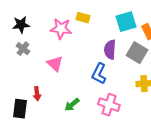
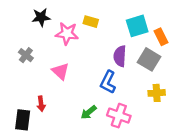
black star: (21, 25) -> (41, 17), moved
green arrow: (72, 105) -> (89, 112), moved

